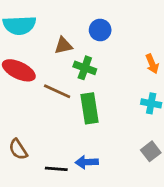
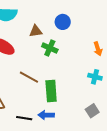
brown line: (57, 91) -> (29, 77), moved
green rectangle: (89, 108) -> (51, 91), moved

